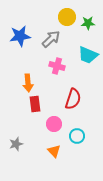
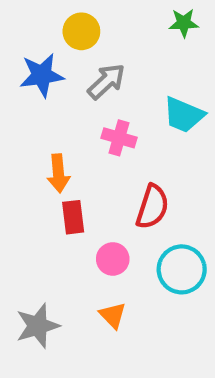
yellow circle: (67, 17) -> (81, 31), moved
green star: (88, 23) -> (184, 23), moved
cyan circle: (77, 136) -> (182, 269), moved, size x1.5
gray star: (16, 144) -> (38, 326), moved, size x1.5

